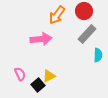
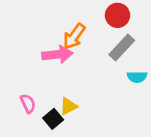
orange arrow: (57, 15) -> (74, 36), moved
cyan semicircle: (98, 55) -> (137, 77), turned 88

